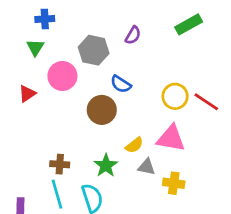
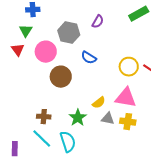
red triangle: (27, 94) -> (18, 50), moved, turned -32
brown circle: (102, 110) -> (61, 77), moved
yellow cross: (174, 183) -> (128, 122), moved
cyan line: (57, 194) -> (42, 139), turned -30

